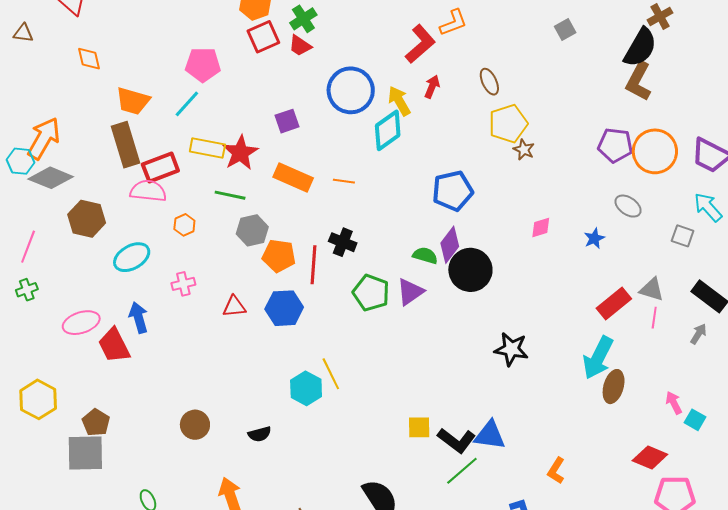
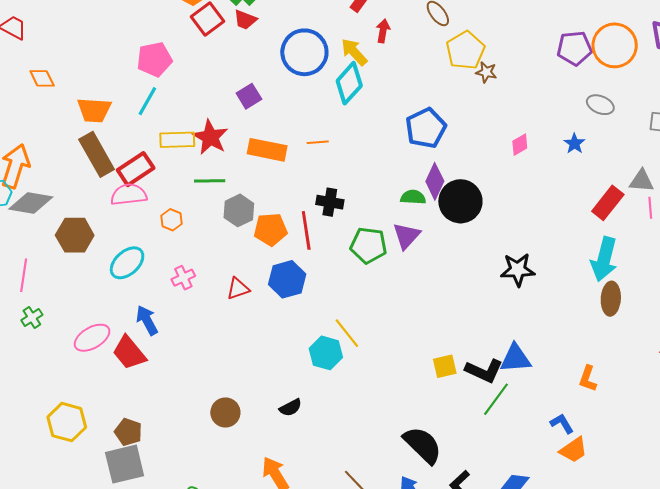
brown ellipse: (614, 387) -> (611, 299), moved

